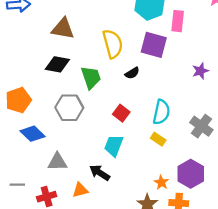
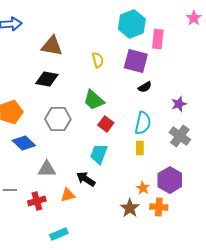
yellow semicircle: (113, 44) -> (98, 60), size x0.6
purple star: (200, 71) -> (179, 104), moved
black semicircle: (132, 73) -> (145, 87), moved
green trapezoid: (91, 77) -> (94, 100), moved, turned 150
yellow rectangle: (158, 139) -> (140, 148), turned 56

